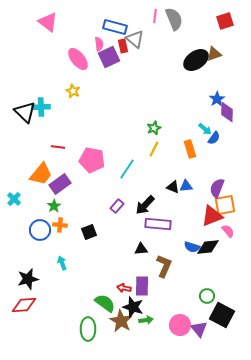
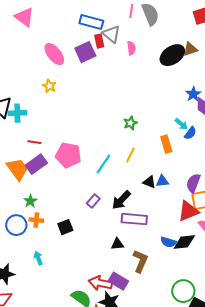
pink semicircle: (99, 44) -> (131, 48), moved
cyan cross: (41, 107) -> (17, 113), moved
yellow line: (154, 149) -> (130, 155), moved
orange trapezoid: (41, 174) -> (17, 169), turned -75
purple rectangle: (60, 184) -> (36, 164), moved
purple rectangle: (142, 286) -> (118, 281), turned -60
red arrow: (124, 288) -> (100, 283), size x1.6
green circle: (207, 296) -> (183, 291), size x1.5

